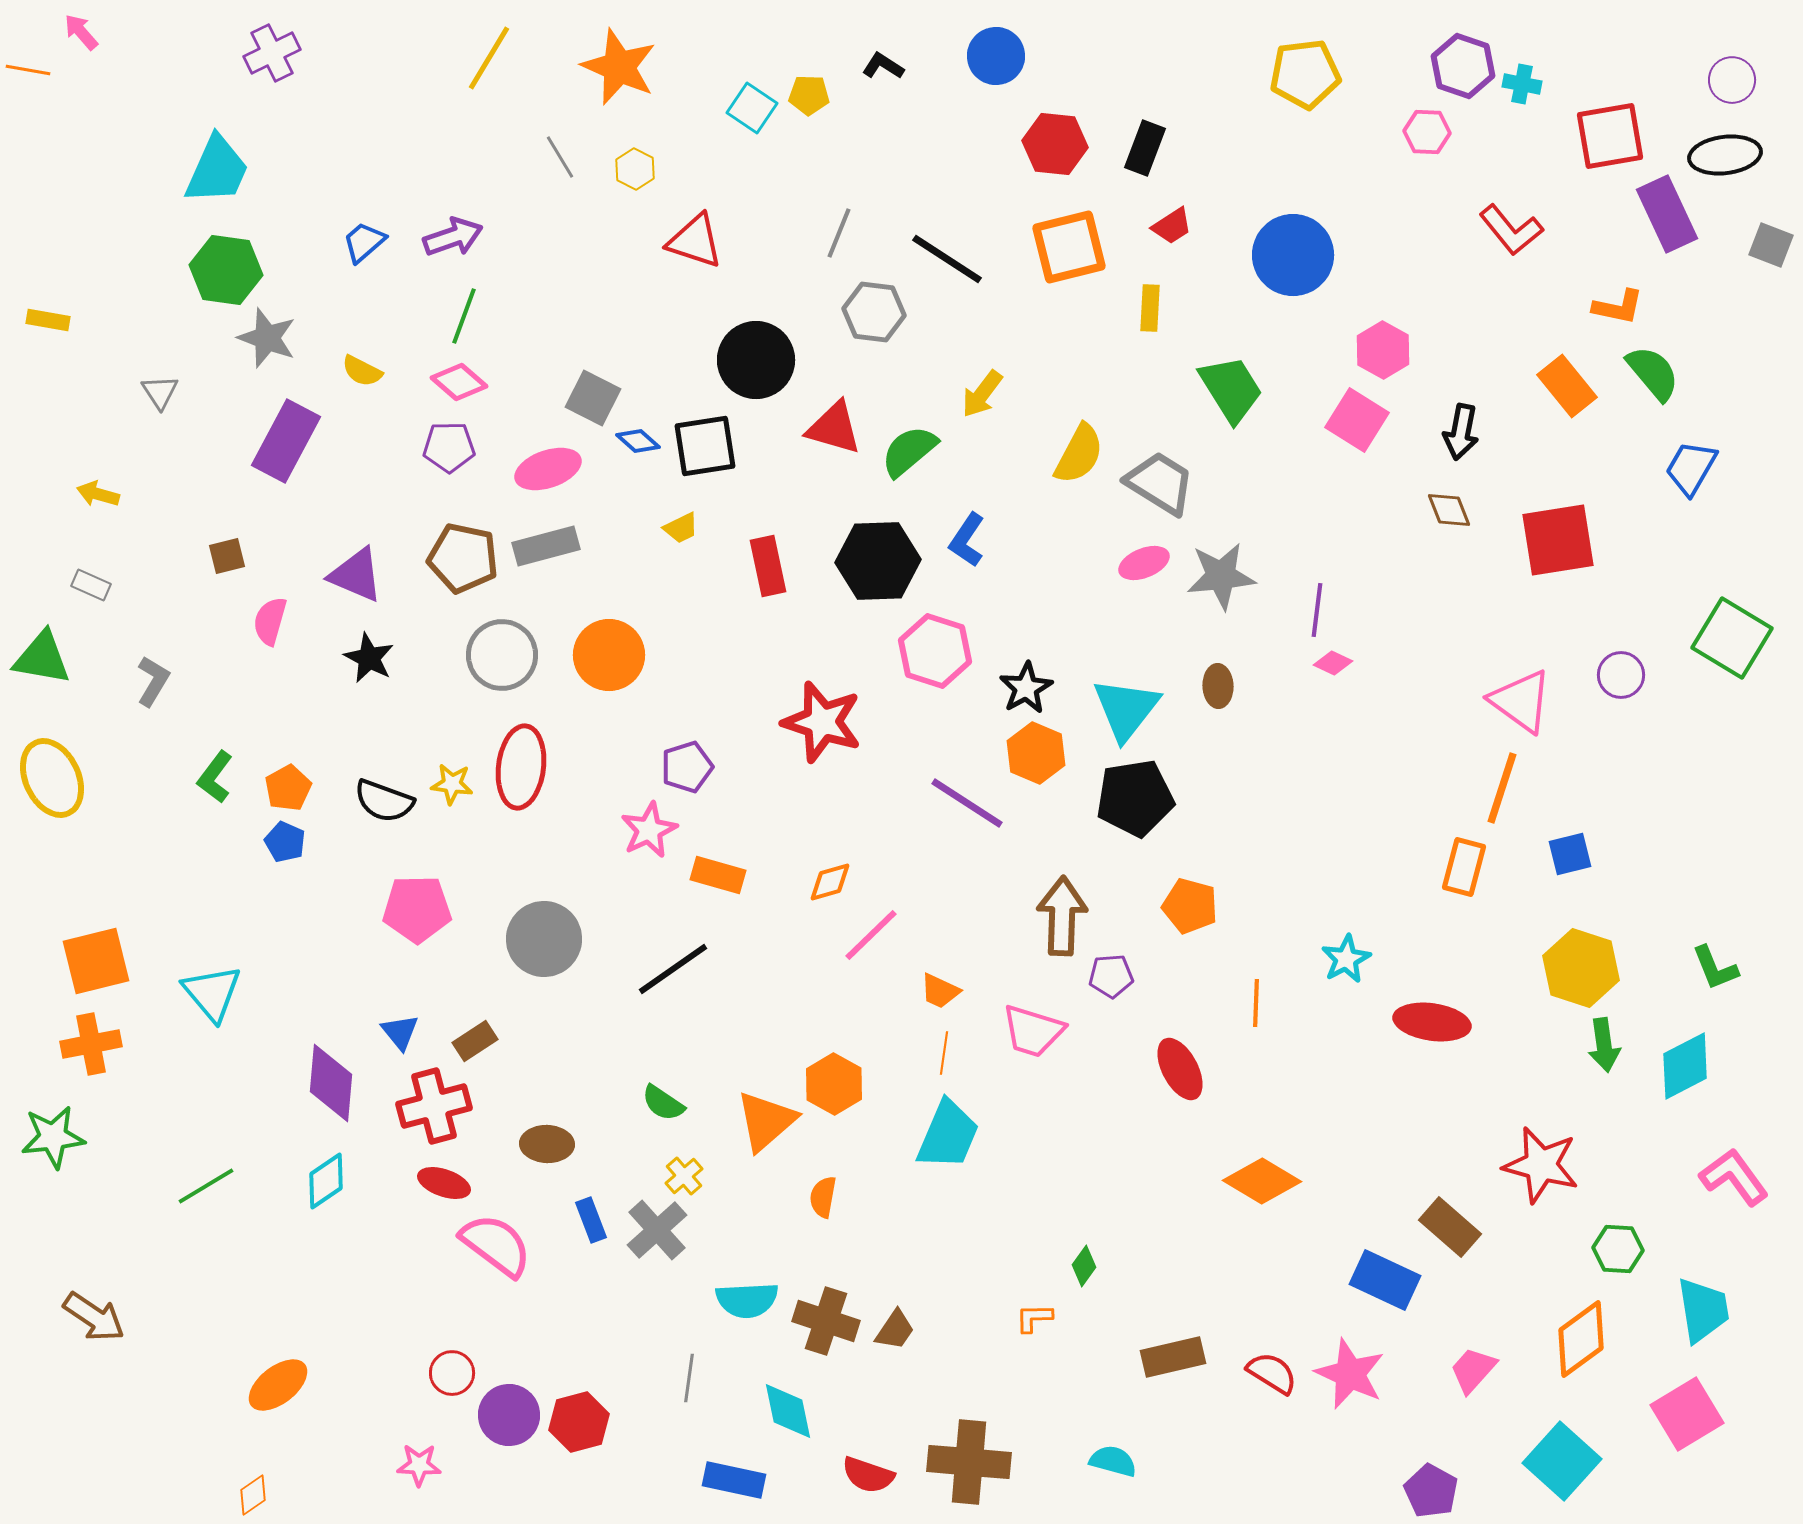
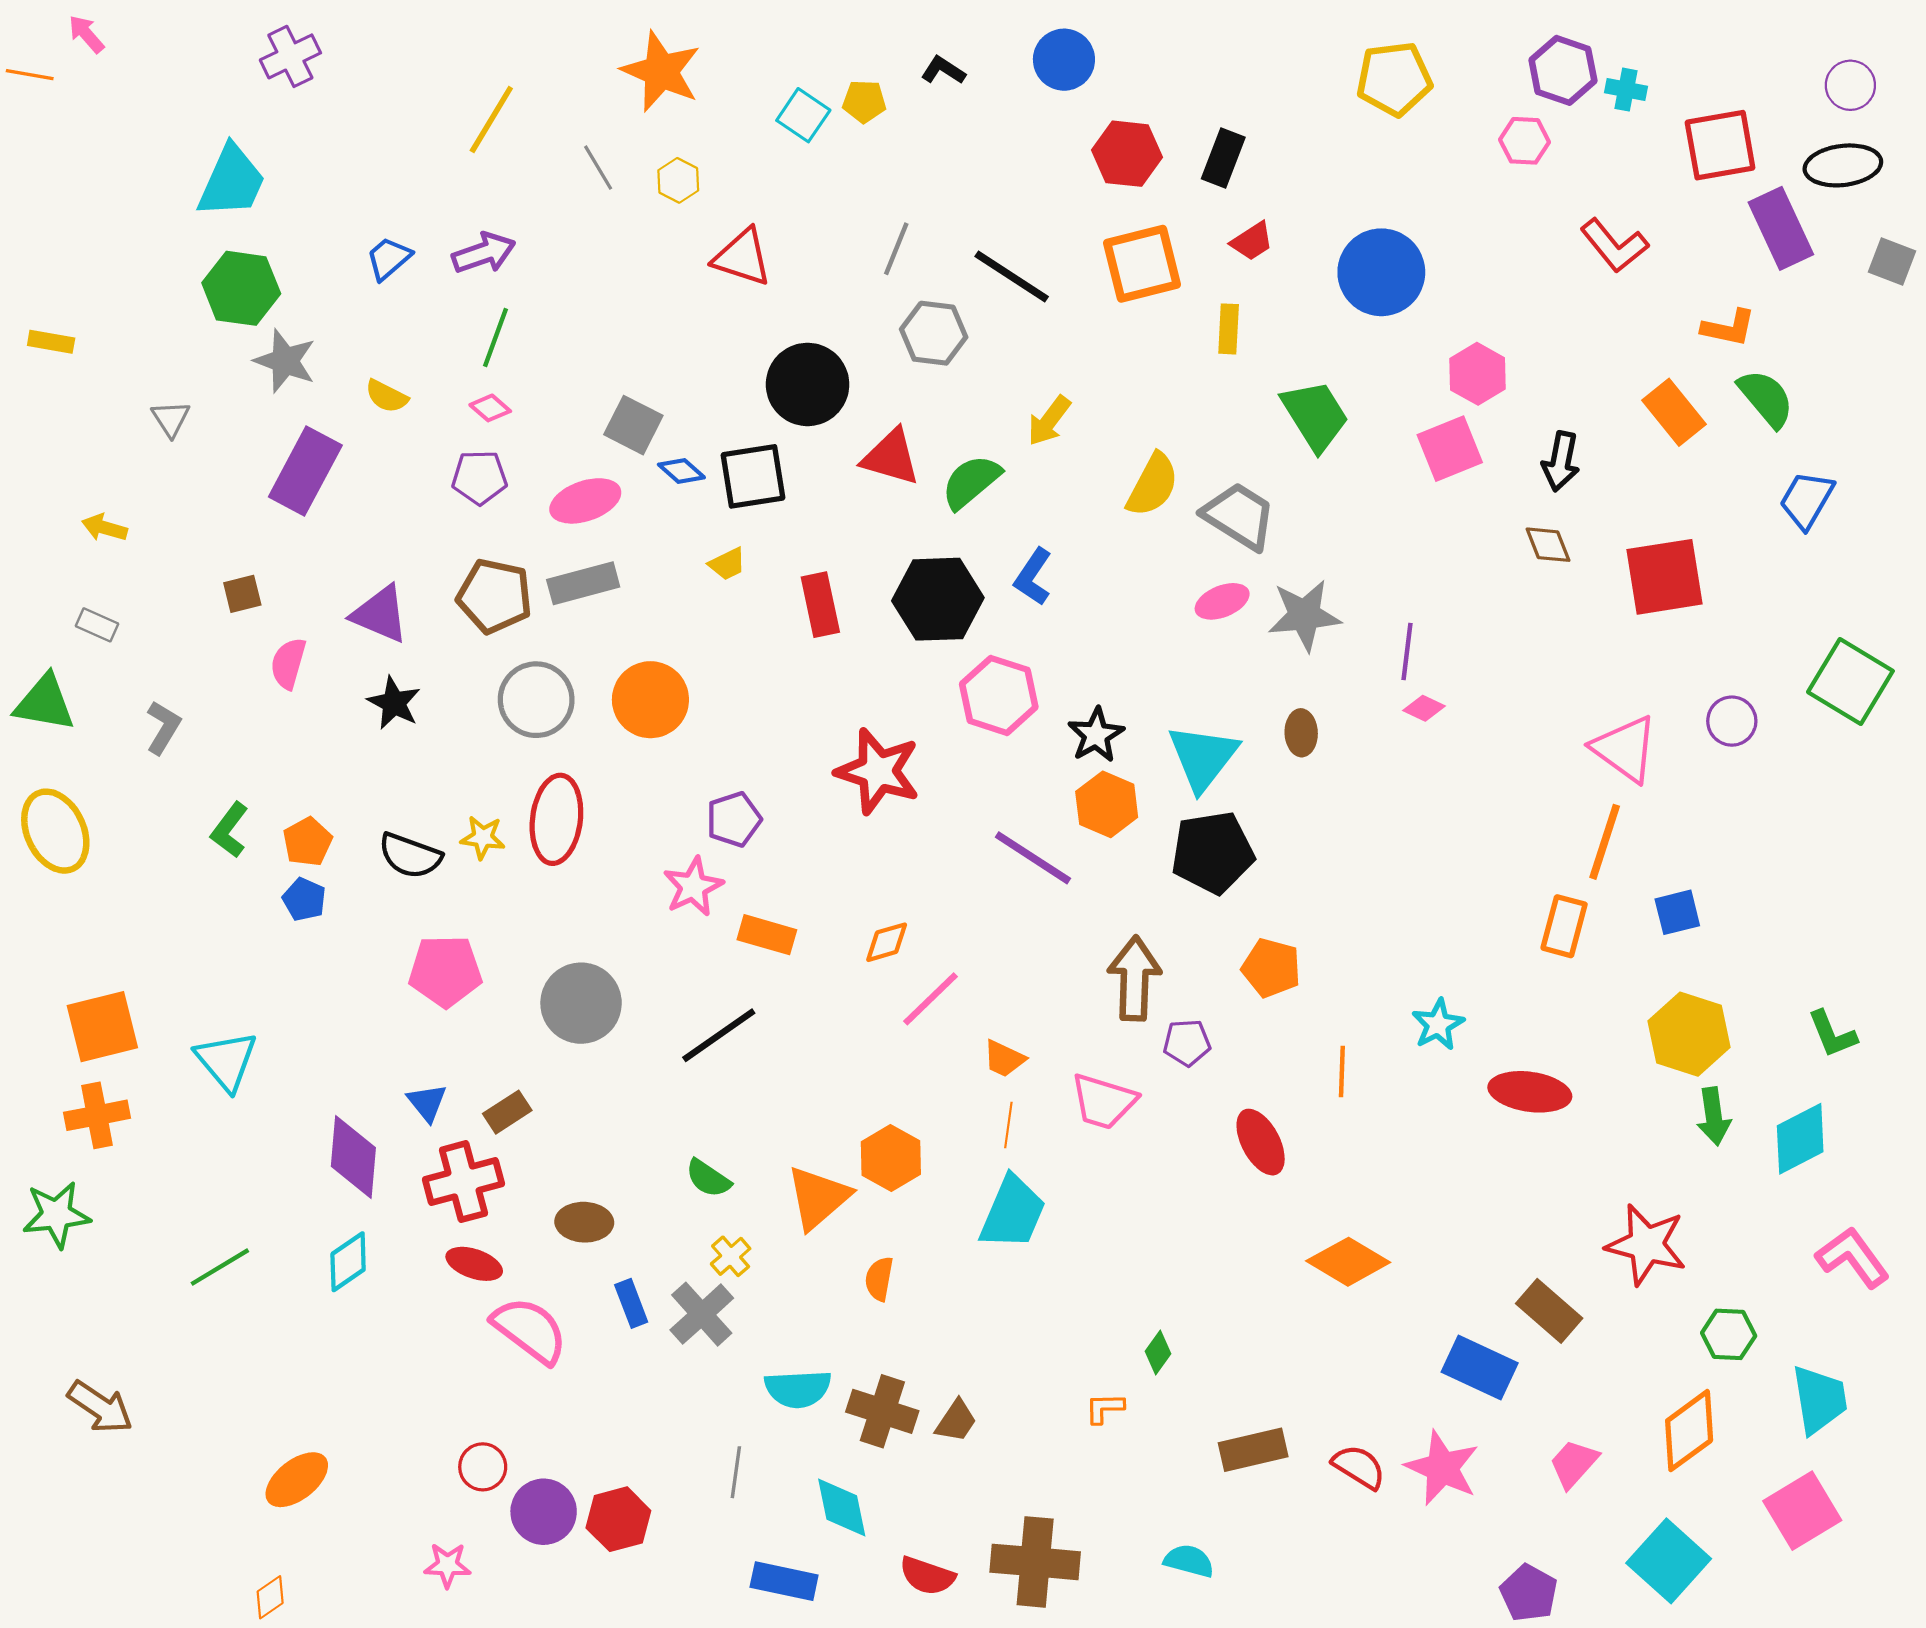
yellow line: (489, 58) -> (491, 119), moved
pink diamond: (459, 382) -> (490, 408), size x0.7
pink square: (1357, 420) -> (1450, 449), turned 36

